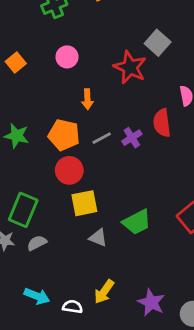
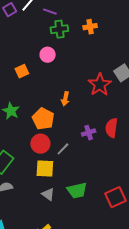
pink circle: (67, 57) -> (48, 55), moved
orange square: (16, 62) -> (22, 71), moved
gray line: (102, 138) -> (63, 149), moved, turned -32

